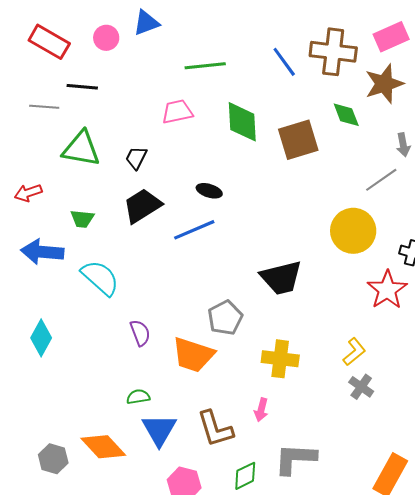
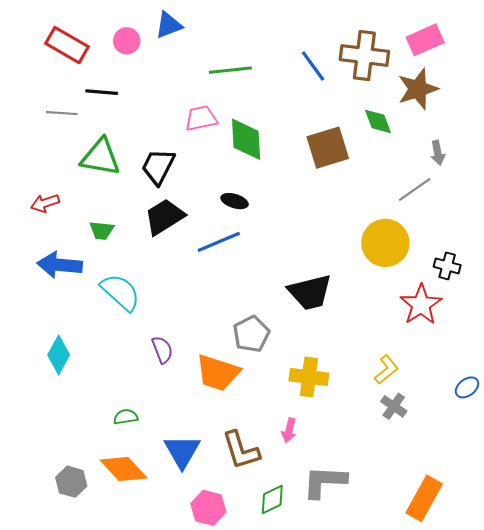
green diamond: (242, 122) -> (246, 139), moved
black trapezoid: (136, 158) -> (158, 166), size x1.5
green semicircle: (138, 397) -> (126, 417), moved

